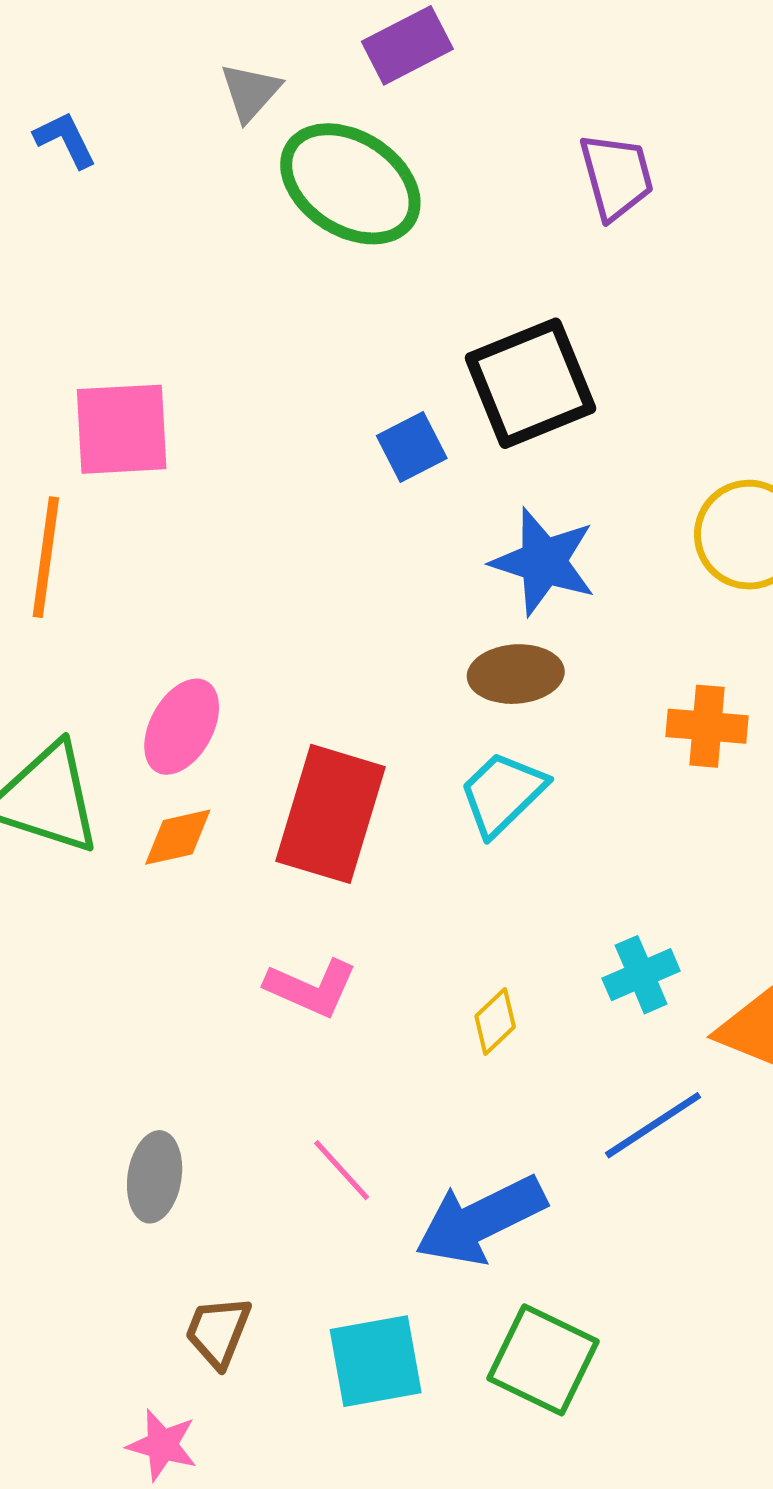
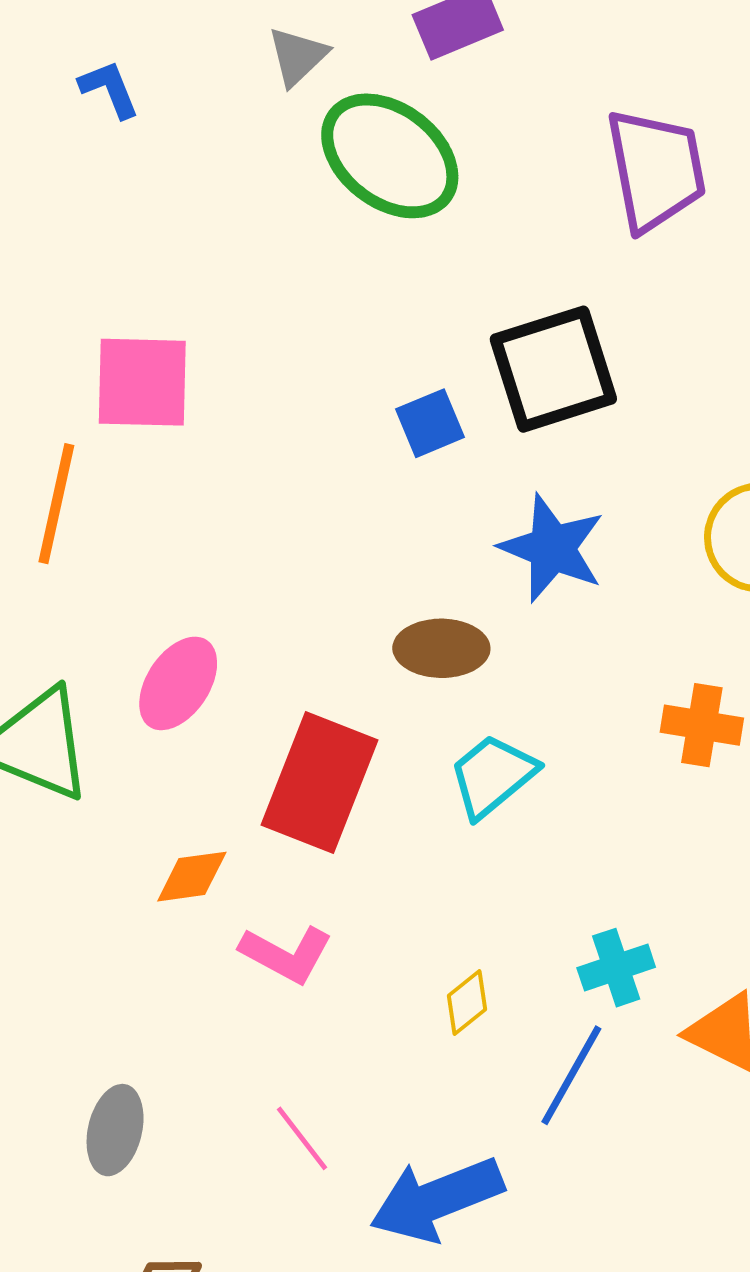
purple trapezoid: (617, 176) -> (656, 170), size x1.4
brown ellipse: (516, 674) -> (441, 648), moved
orange diamond: (178, 837) -> (192, 877), moved
blue line: (653, 1125) -> (571, 1075), moved, turned -32

